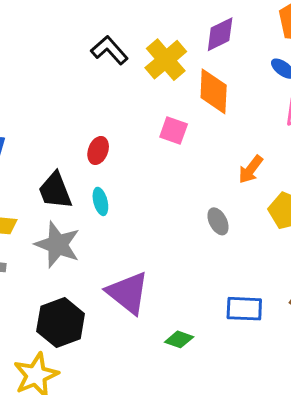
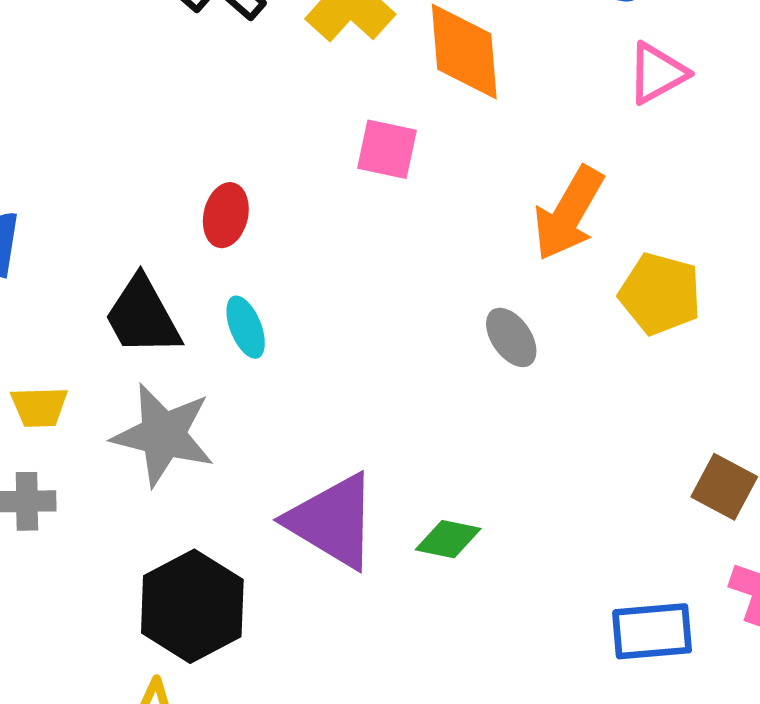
orange arrow: (251, 169) -> (569, 213), size x1.4
blue rectangle: (244, 309) -> (652, 631), moved
green diamond: (179, 339) -> (448, 539), moved

